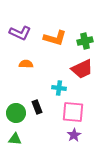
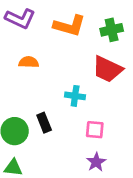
red trapezoid: (82, 69) -> (107, 69), turned 50
pink square: (73, 112) -> (95, 130), size x0.6

